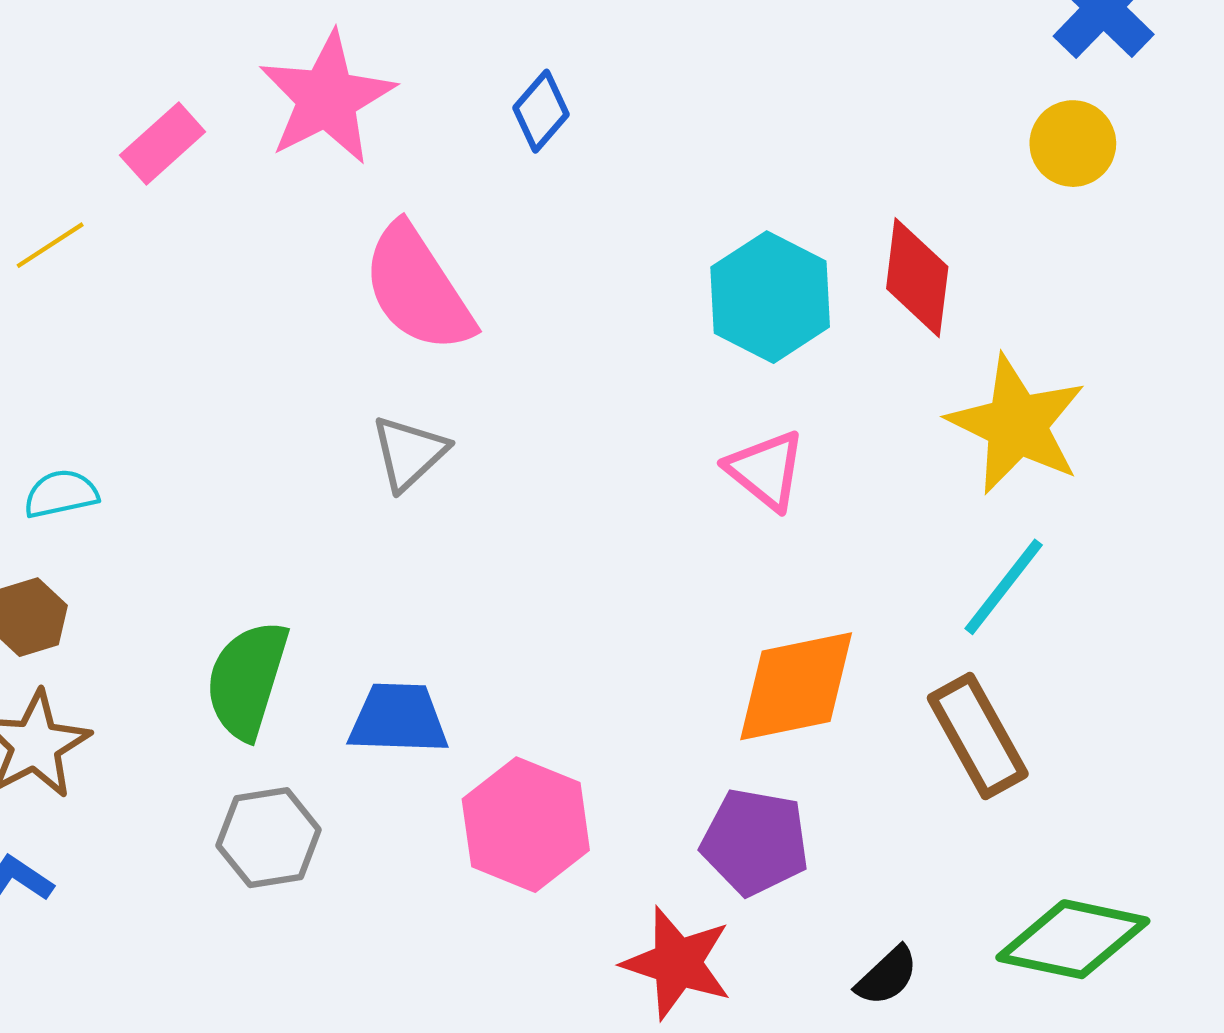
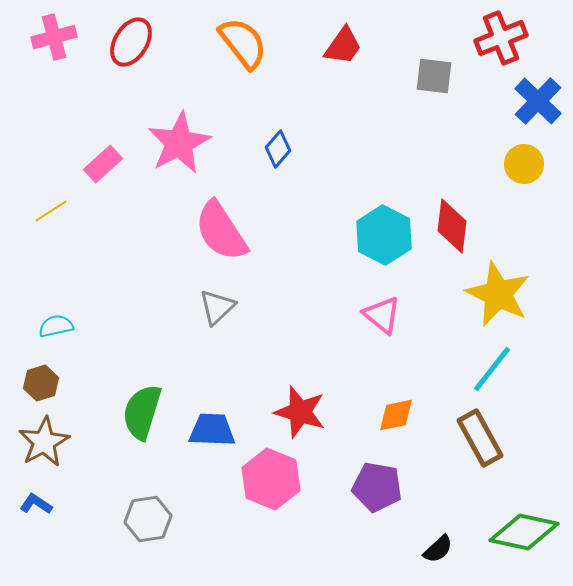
orange diamond: (796, 686) -> (396, 415), size x0.6
gray hexagon: (269, 838) -> (148, 519), moved
red star: (677, 963) -> (300, 412), moved

